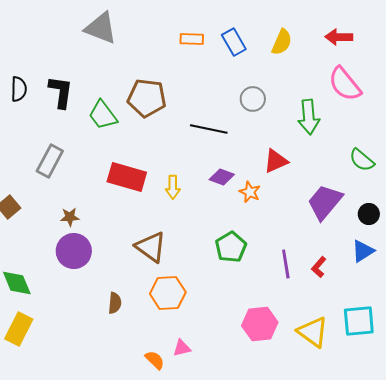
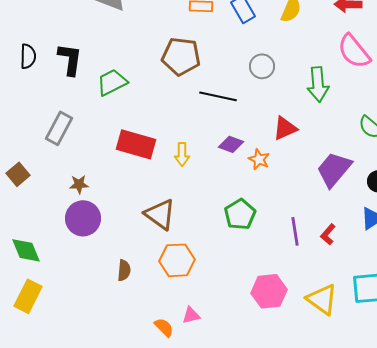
brown pentagon: (147, 98) -> (181, 56), moved
green trapezoid: (103, 115) -> (112, 82), turned 100

